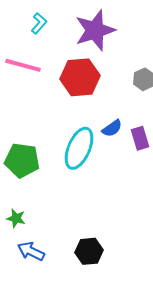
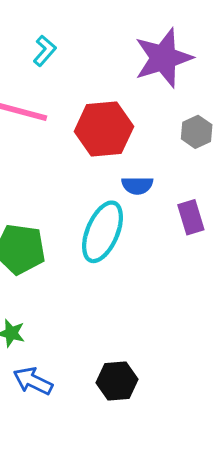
purple star: (95, 30) -> (163, 58), moved
blue semicircle: (112, 128) -> (137, 185), moved, turned 35

